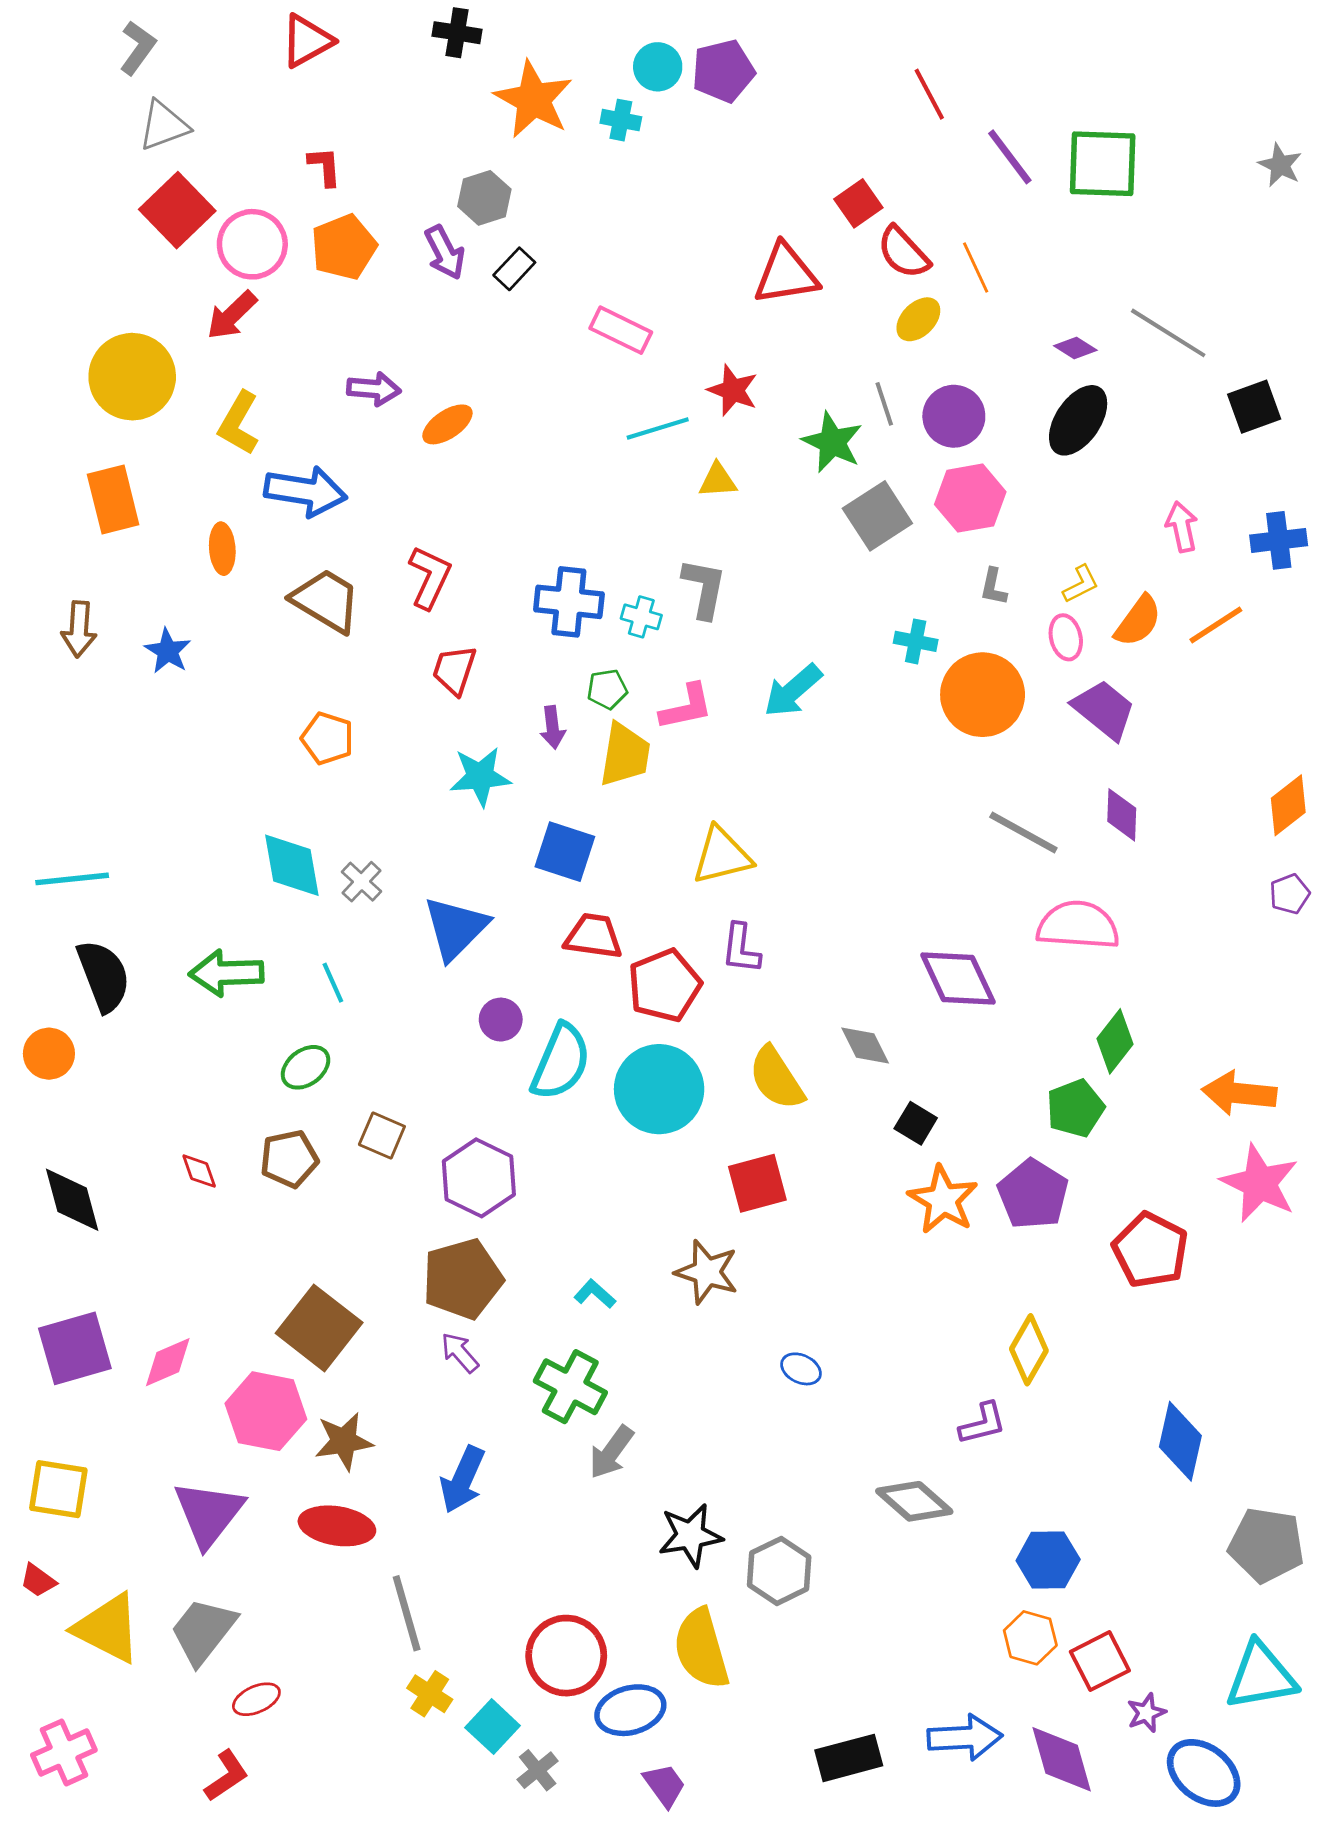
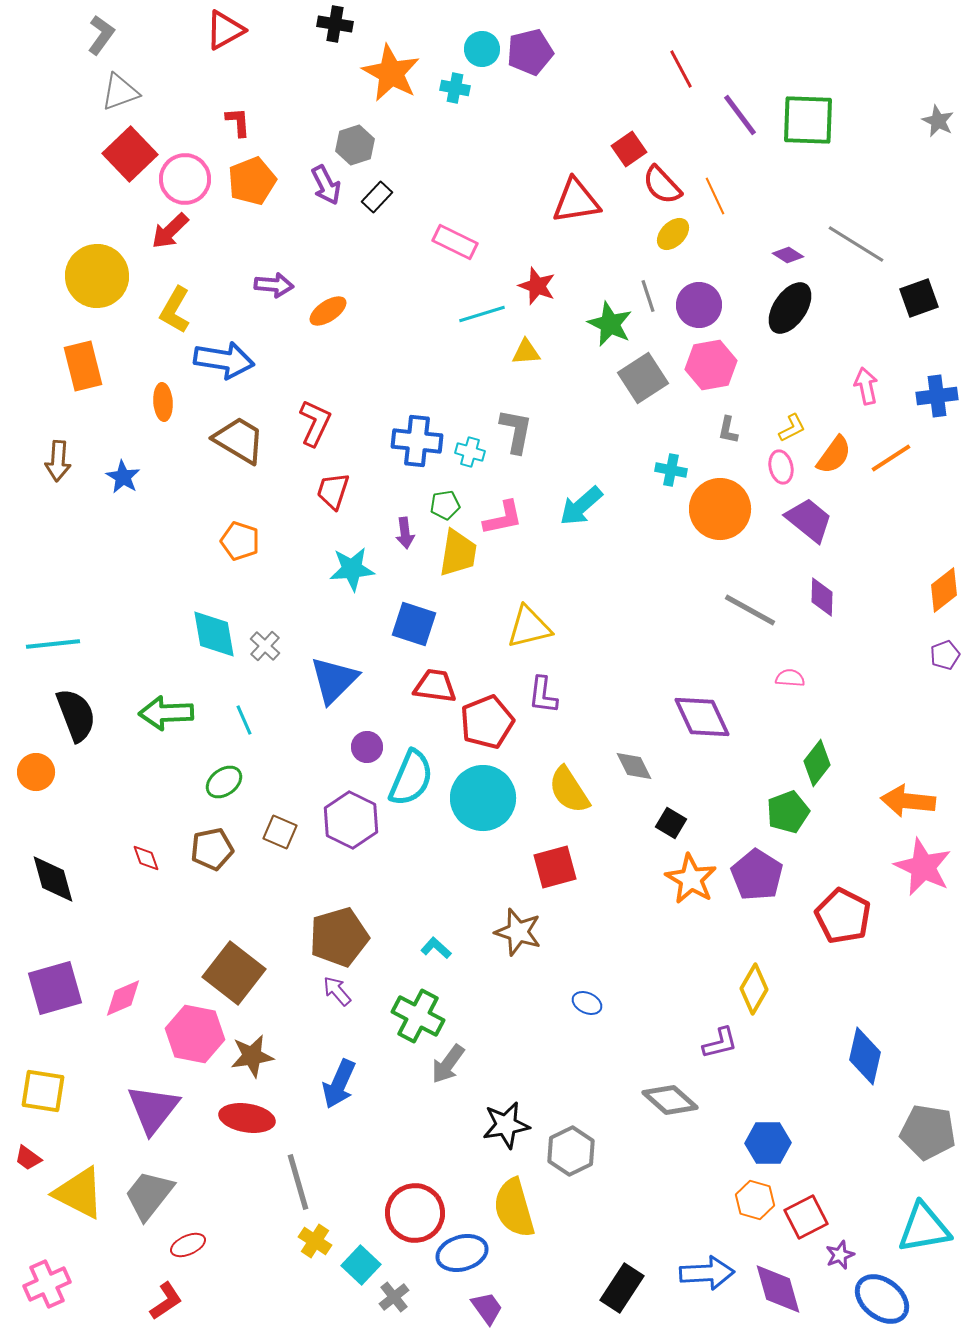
pink semicircle: (1078, 925) -> (790, 678), size x0.5
purple hexagon: (479, 1178) -> (351, 820), moved
black rectangle: (849, 1758) -> (622, 1288), turned -42

